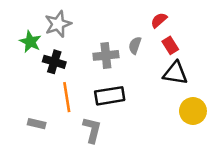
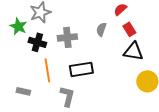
gray cross: (106, 55) -> (67, 37), moved

